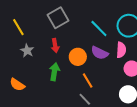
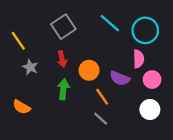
cyan line: (99, 29) -> (110, 23), moved
purple semicircle: (100, 53) -> (120, 78), moved

